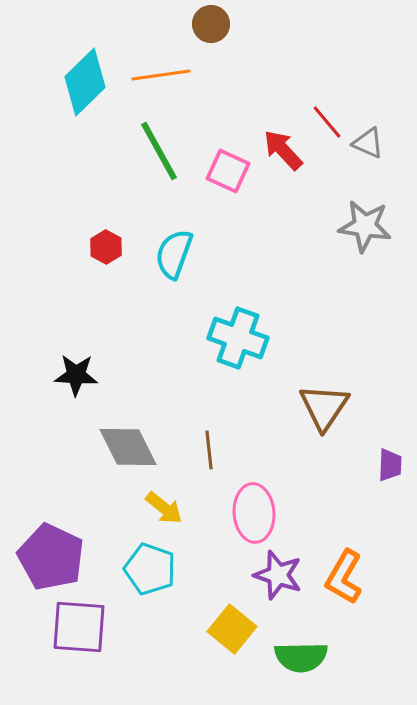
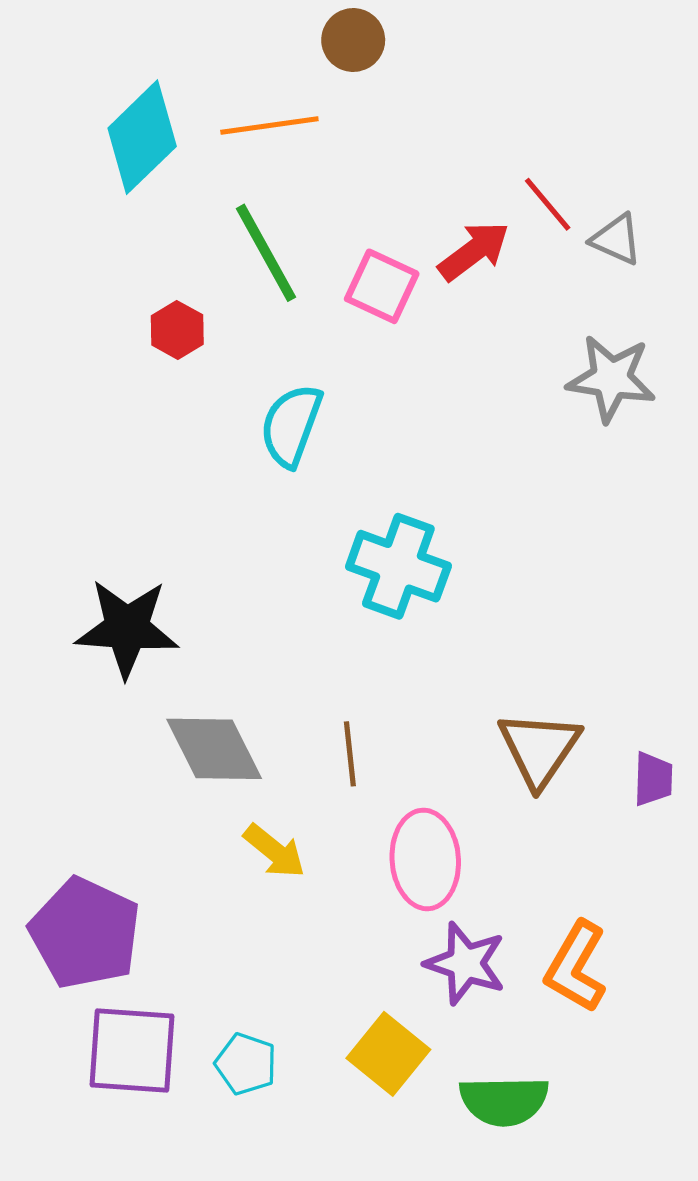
red arrow: (283, 150) -> (474, 251), turned 96
red hexagon: (106, 247) -> (177, 330), moved
black star: (76, 375) -> (127, 628), size x1.4
brown triangle: (324, 407) -> (539, 749), moved
cyan pentagon: (150, 569) -> (246, 1064), moved, size x0.7

